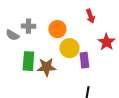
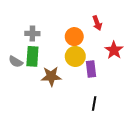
orange circle: (57, 29) -> (74, 37), moved
gray semicircle: (12, 35) -> (16, 62), moved
green rectangle: (28, 61) -> (32, 56), moved

